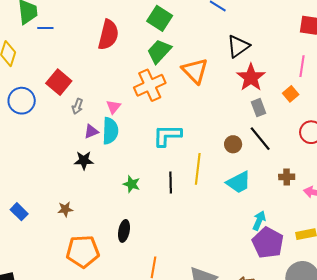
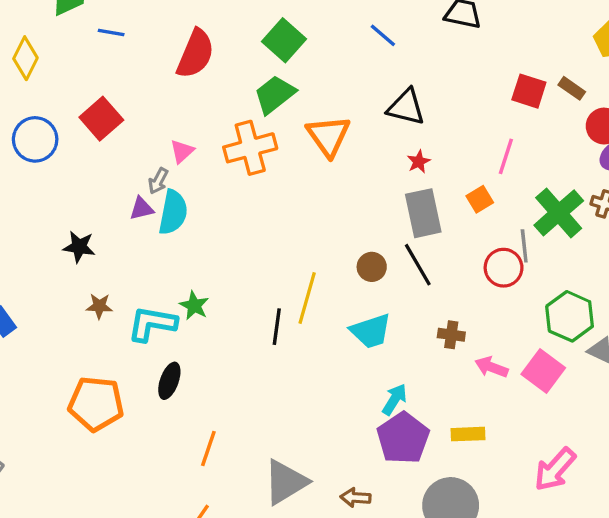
blue line: (45, 28) -> (111, 32), moved
black triangle: (238, 46) -> (406, 107), turned 40
red star: (251, 77) -> (419, 162), size x0.5
gray arrow: (78, 106) -> (158, 181), moved
pink triangle: (114, 107) -> (182, 151), moved
gray rectangle: (259, 108) -> (423, 213), size x1.6
cyan L-shape: (167, 135) -> (152, 324), moved
black star: (84, 160) -> (79, 247), moved
black line: (171, 183) -> (277, 327), moved
brown star: (65, 209) -> (99, 306), moved

